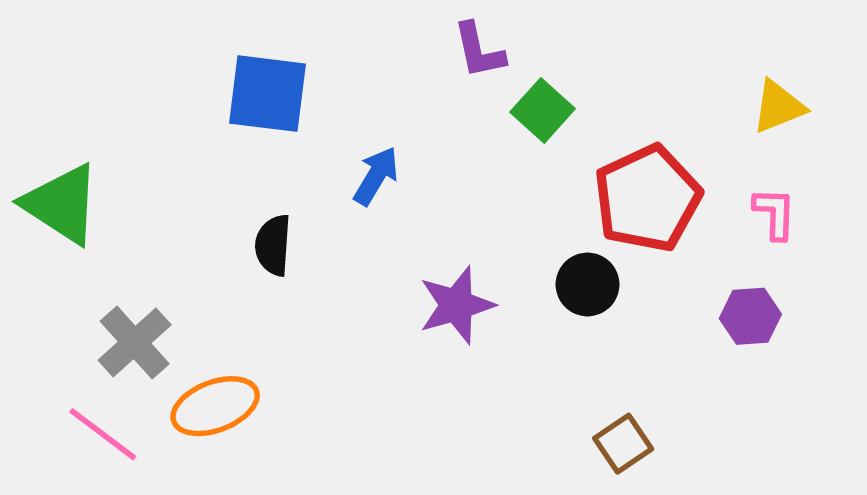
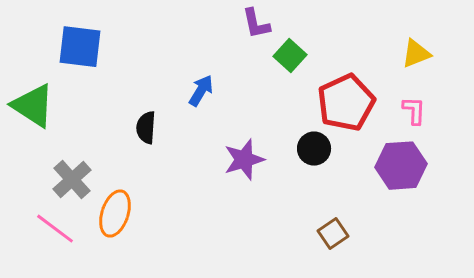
blue square: (267, 94) -> (80, 47), moved
purple hexagon: (750, 316) -> (401, 166), size x1.6
orange ellipse: (215, 406) -> (115, 214), turned -51

